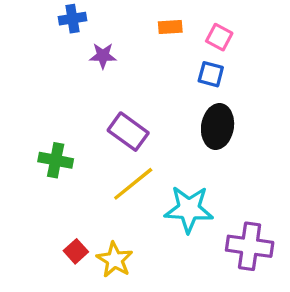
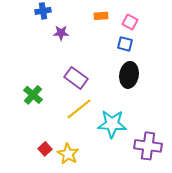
green cross: (56, 160) -> (33, 95), turned 30

